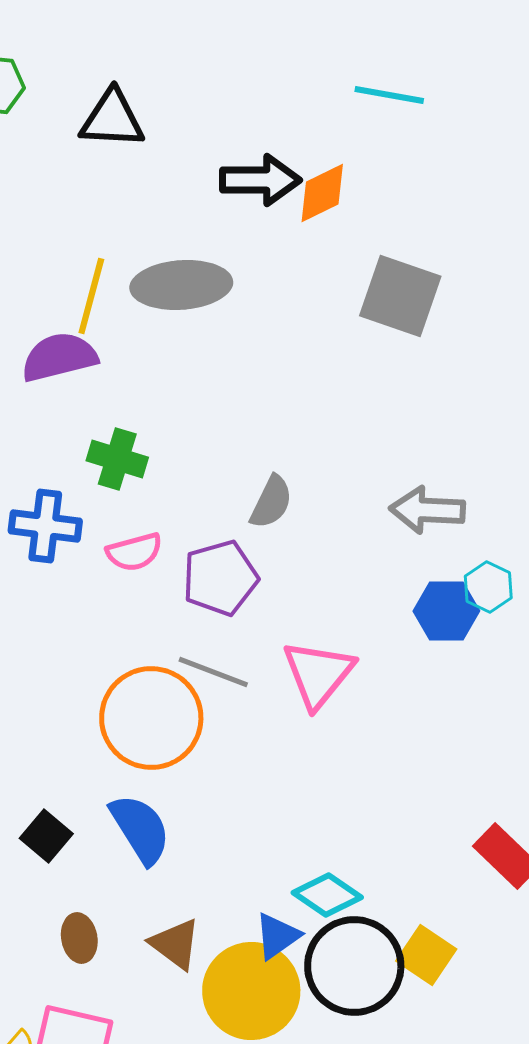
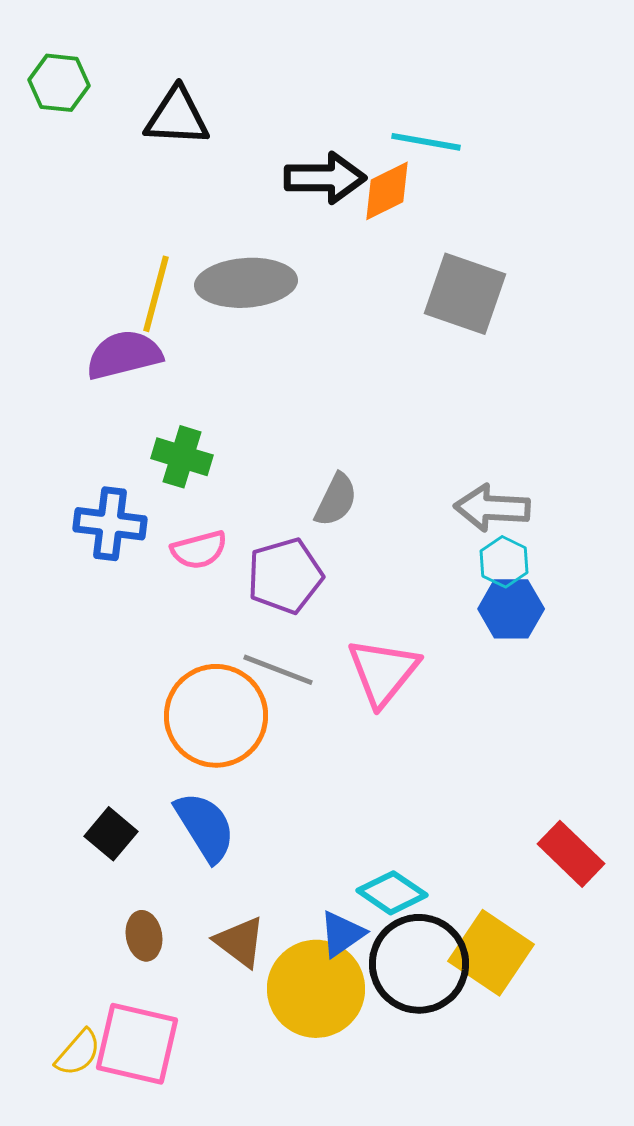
cyan line: (389, 95) -> (426, 142), moved
cyan hexagon: (488, 587) -> (504, 562), moved
yellow square: (426, 955) -> (491, 953), size x1.4

